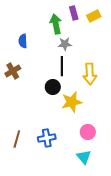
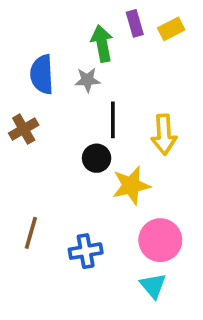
blue semicircle: (23, 41) -> (42, 74), size x1.5
gray star: (65, 44) -> (87, 80), moved
pink circle: (88, 132) -> (160, 240), size x1.5
brown line: (17, 139) -> (31, 233), moved

